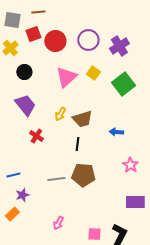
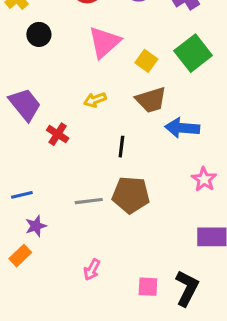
yellow square: (93, 73) -> (146, 61), moved
purple trapezoid: (25, 105) -> (25, 105), moved
yellow arrow: (60, 114) -> (95, 100), turned 40
brown trapezoid: (82, 119) -> (151, 100), moved
blue arrow: (116, 132) -> (182, 128), size x1.5

